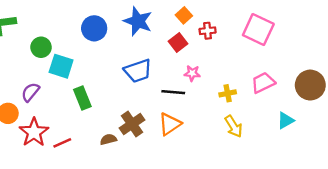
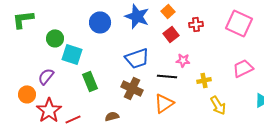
orange square: (184, 15) -> (168, 11), moved
yellow cross: (228, 93) -> (204, 80), moved
brown cross: (132, 124) -> (132, 88), moved, turned -30

